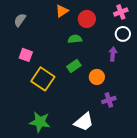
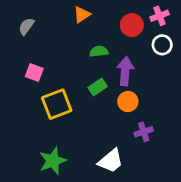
red circle: (87, 19) -> (132, 25), moved
purple arrow: (113, 54) -> (125, 71), moved, size x1.5
yellow square: (43, 79) -> (57, 104), turned 35
green star: (40, 122) -> (53, 161), turned -30

